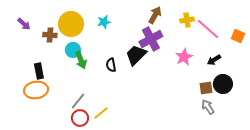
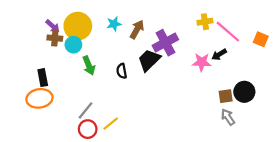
brown arrow: (155, 15) -> (137, 29), moved
purple arrow: (24, 24) -> (53, 26), moved
cyan circle: (73, 50) -> (73, 45), moved
pink star: (184, 57) -> (202, 62), turned 30
black arrow: (214, 60) -> (219, 55), moved

